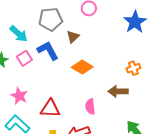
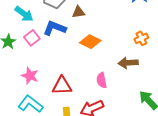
brown triangle: (73, 37) -> (78, 12), turned 40
blue L-shape: (48, 51) -> (55, 28), turned -35

